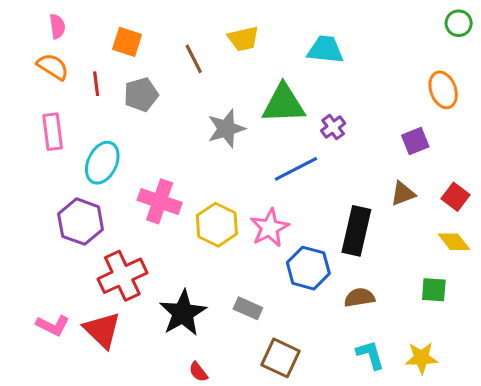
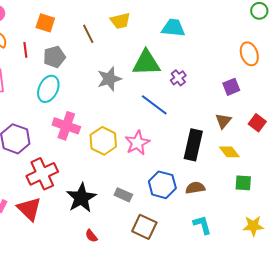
cyan ellipse: (102, 163) -> (48, 89), moved
blue line: (296, 169) -> (154, 105), turned 64
brown triangle: (403, 194) -> (223, 121), turned -30
yellow diamond: (454, 242) -> (229, 152), moved
blue hexagon: (308, 268) -> (162, 185), moved
yellow star: (421, 358) -> (253, 226), moved

